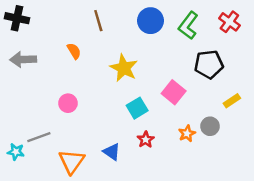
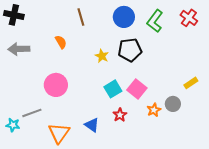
black pentagon: (209, 64) -> (130, 50), moved
yellow star: (124, 68) -> (102, 56), size x0.6
pink square: (174, 92) -> (137, 89), moved
pink circle: (68, 103) -> (56, 85), size x1.5

